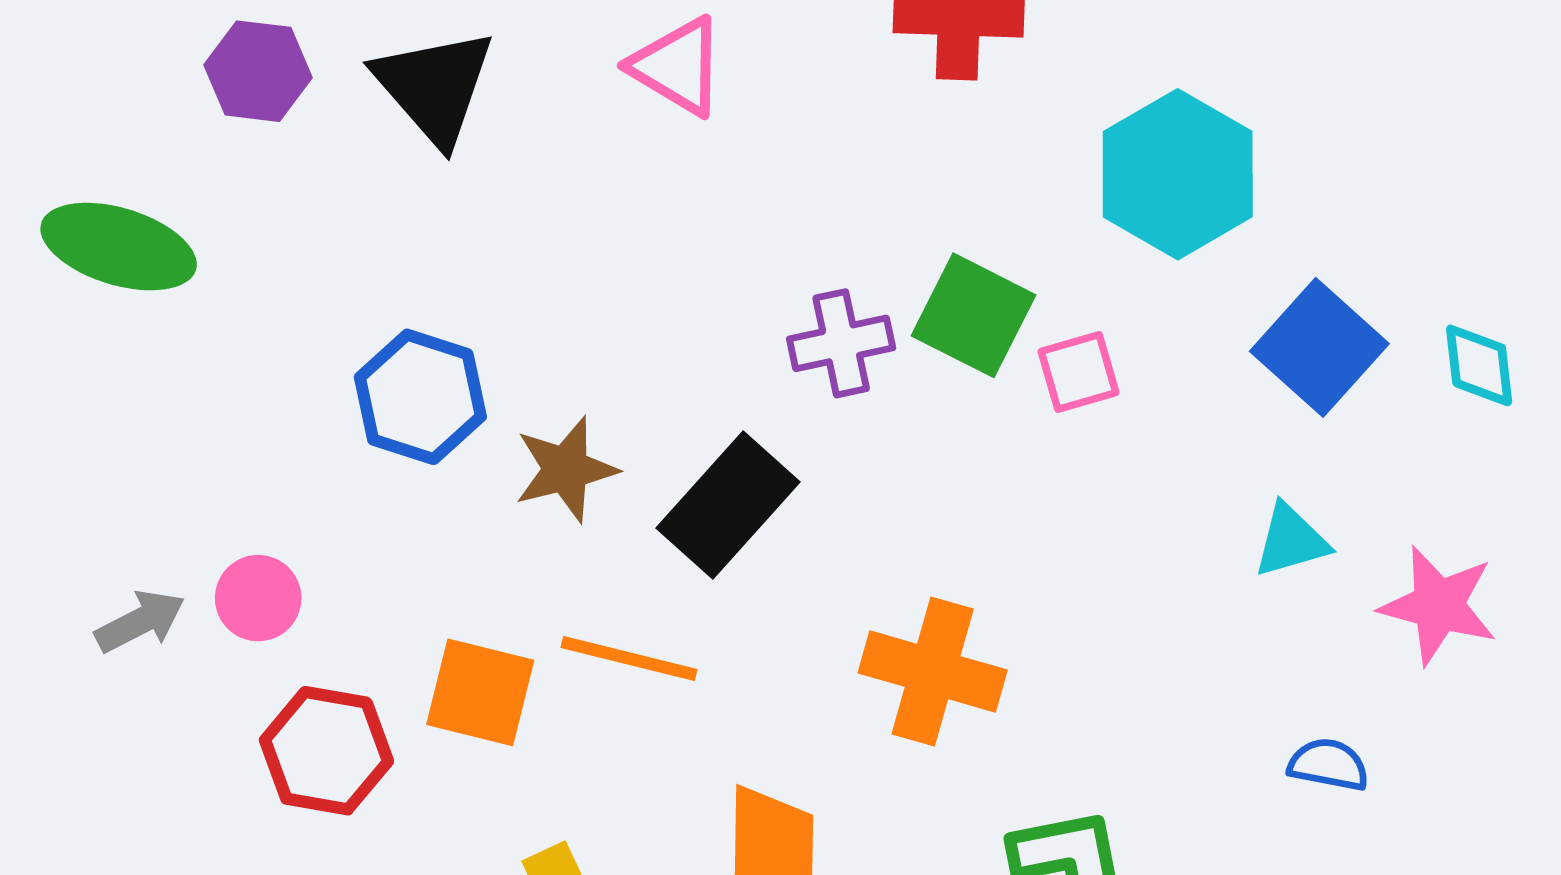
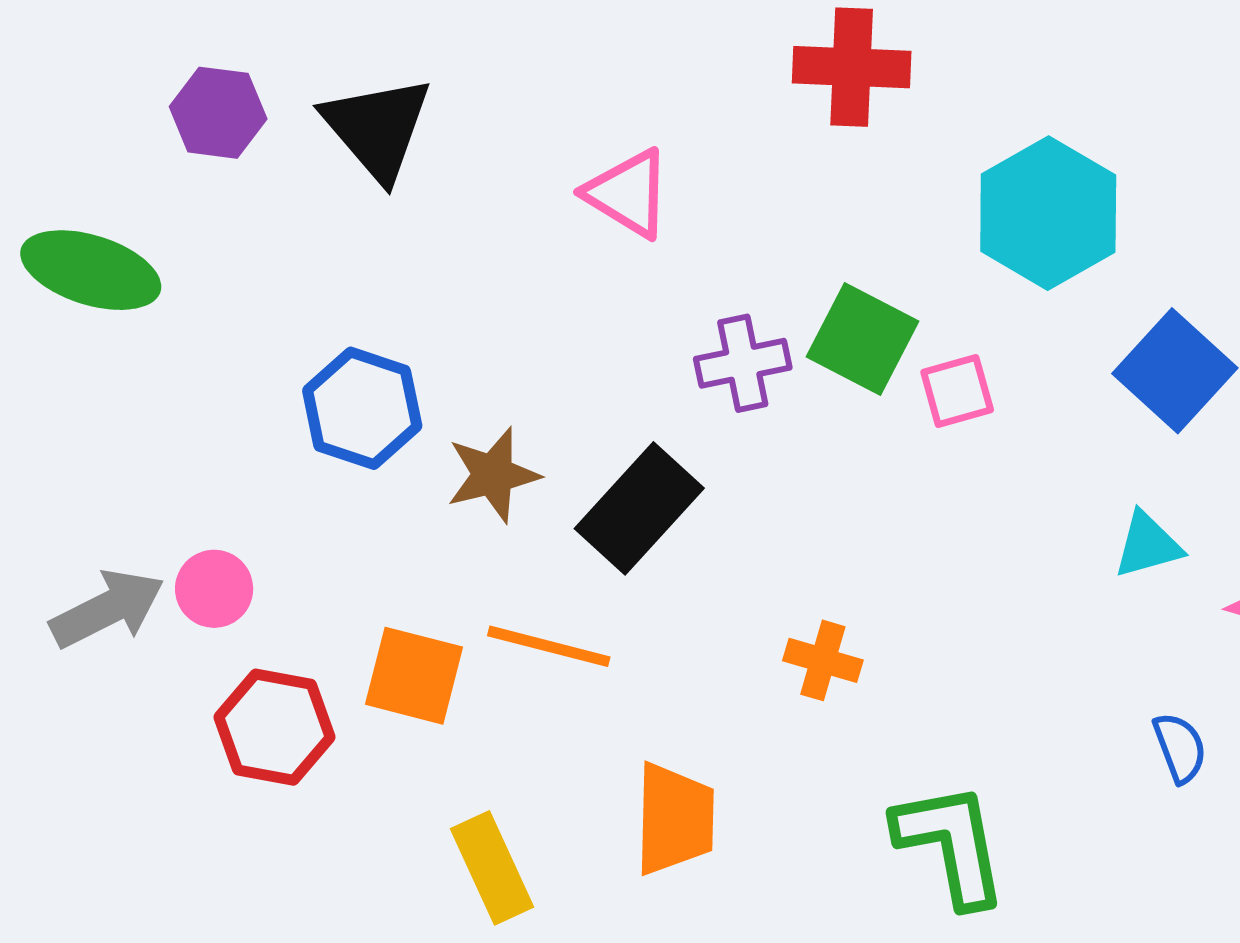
pink triangle: (677, 66) -> (628, 193), moved
gray arrow: (140, 621) -> (107, 609), size x1.4
orange cross: (933, 672) -> (823, 660), size x0.6
blue semicircle: (1329, 765) -> (1180, 748), turned 58

